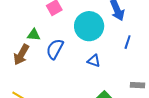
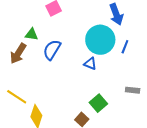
cyan circle: (89, 26) -> (100, 40), moved

